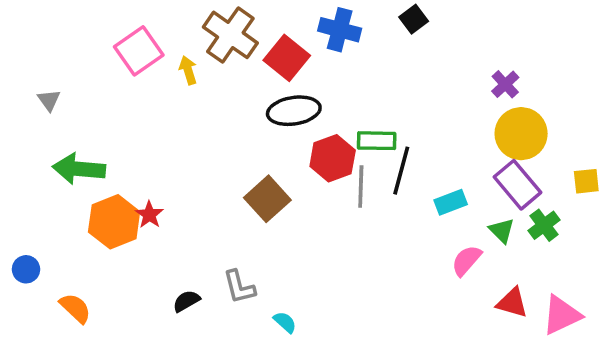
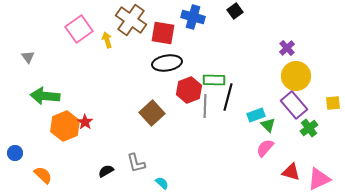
red square: (287, 58) -> (163, 33), turned -30
green triangle: (502, 231) -> (268, 125), moved

